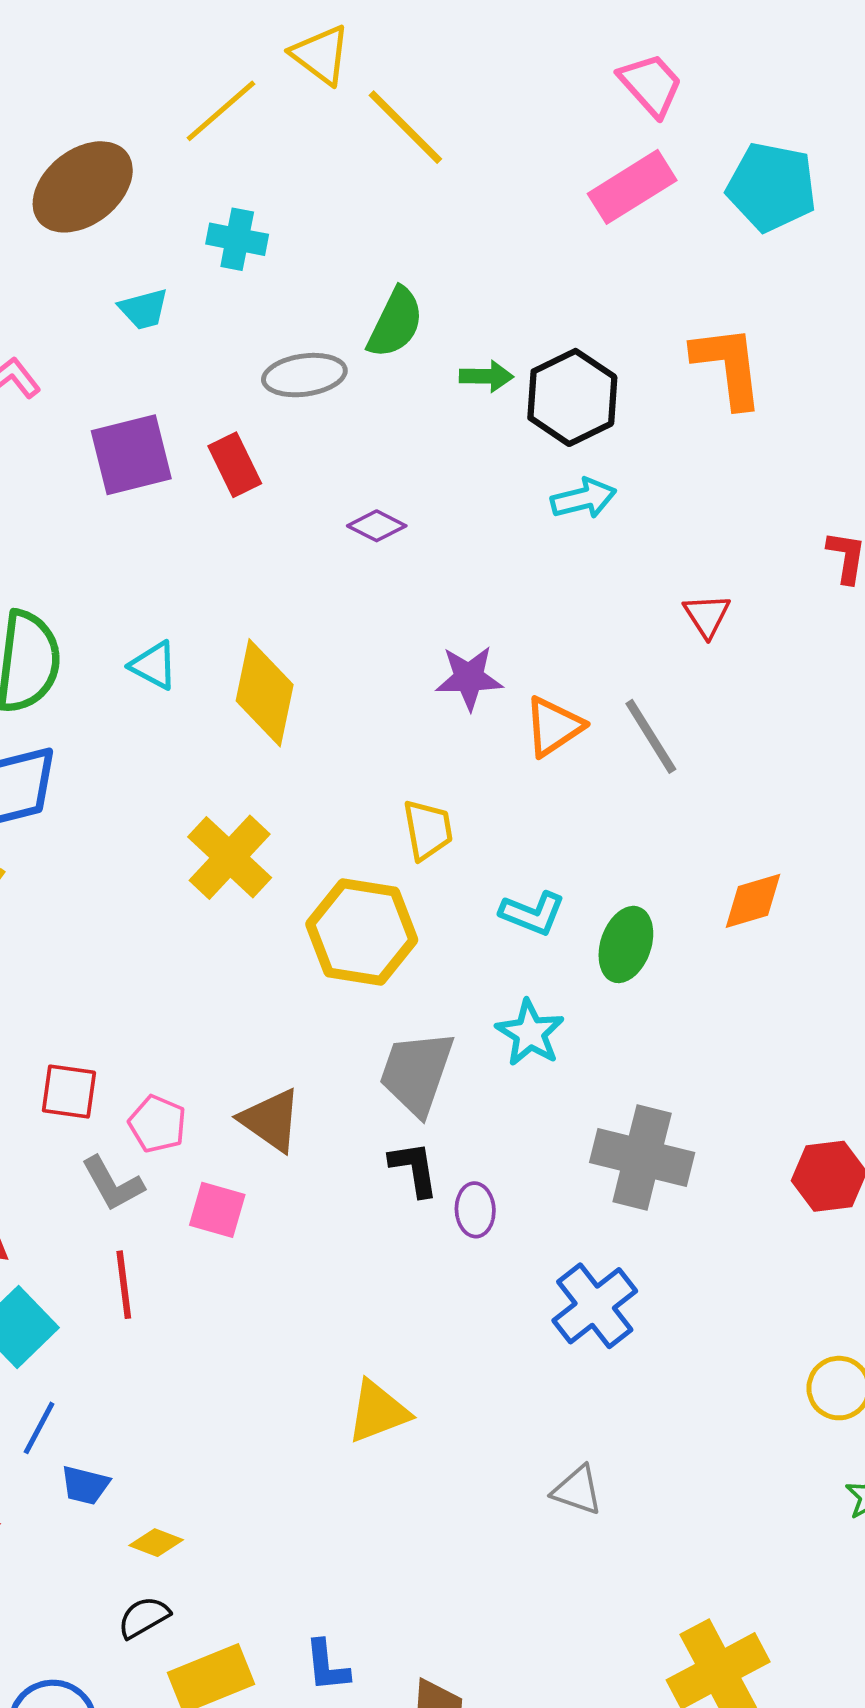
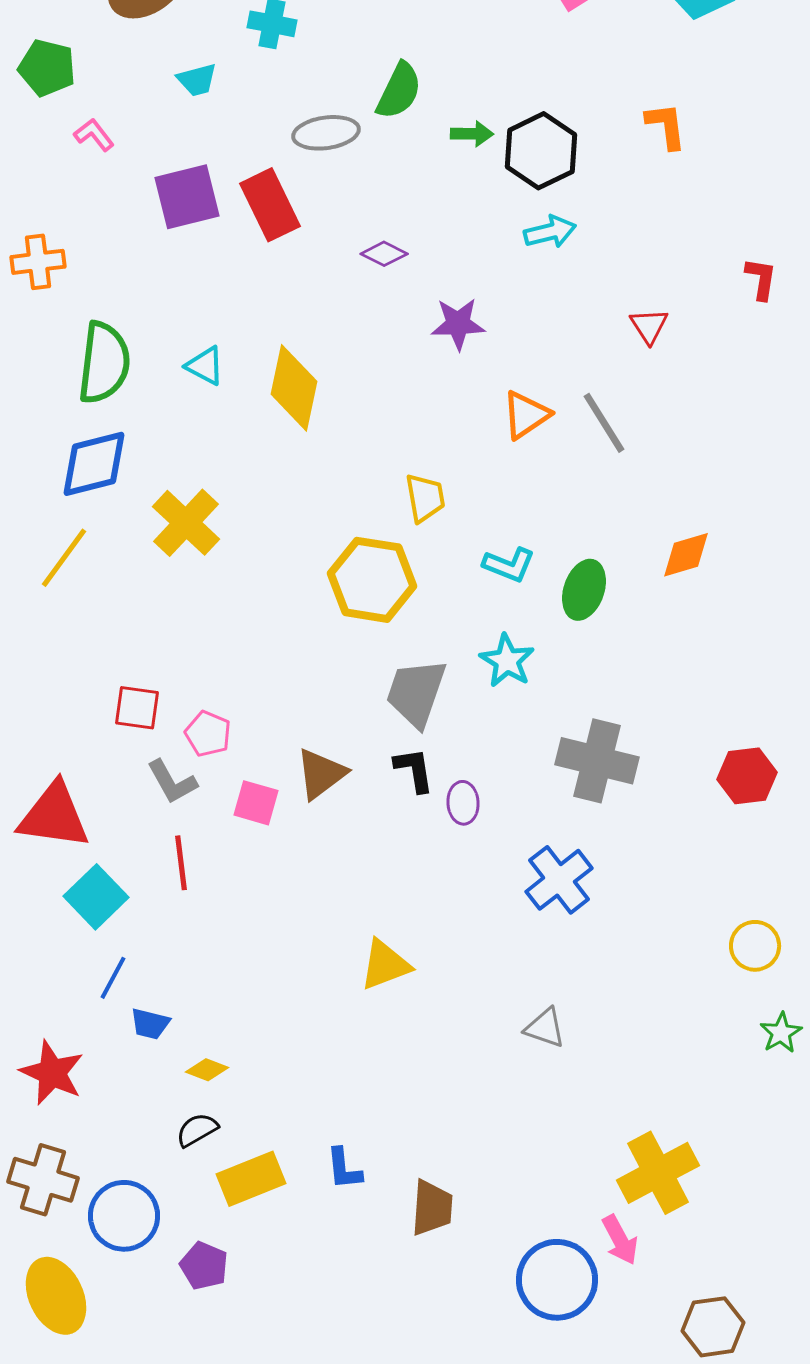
orange L-shape: (728, 366) -> (666, 126), size x0.7
red rectangle: (235, 465) -> (270, 205), size x1.4
purple star: (469, 678) -> (458, 324), moved
yellow cross: (230, 857) -> (186, 523), moved
brown triangle: (271, 1120) -> (321, 774), moved, turned 48

